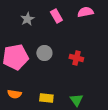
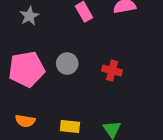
gray star: (27, 19) -> (29, 16), moved

